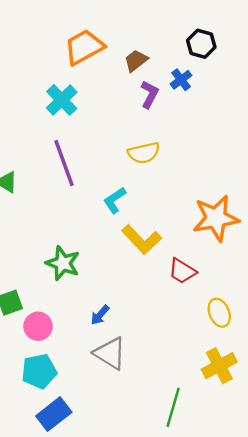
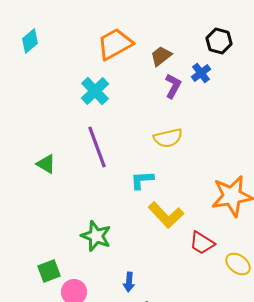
cyan L-shape: (115, 200) -> (142, 180), turned 30
yellow ellipse: (219, 313) -> (238, 264), moved, turned -30
blue arrow: (100, 315) -> (129, 282), turned -36

